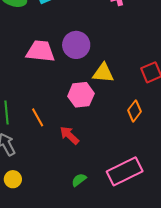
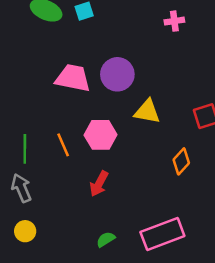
pink hexagon: (81, 95) -> (100, 135), moved
orange line: (38, 117) -> (63, 145), moved
red arrow: (69, 135) -> (99, 184), turned -110

